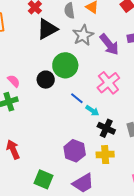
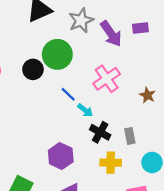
yellow cross: (105, 155) -> (111, 163), moved

